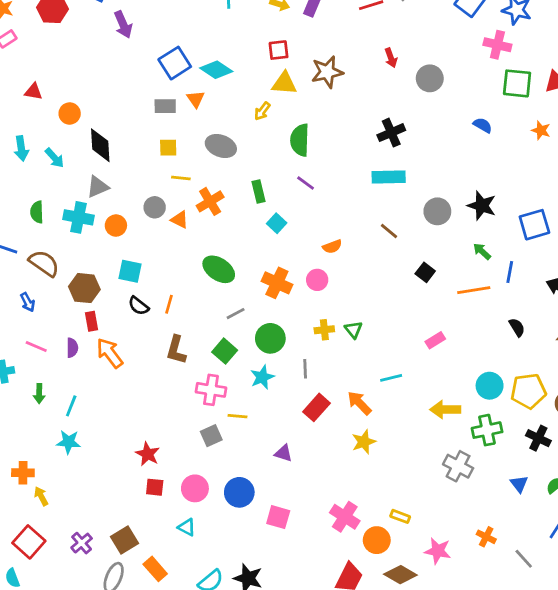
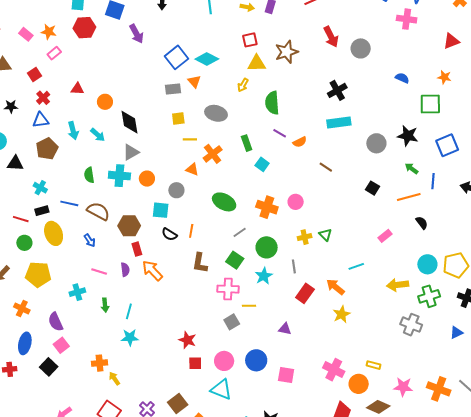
red arrow: (391, 58) -> (331, 37), size x1.5
green square: (517, 83) -> (430, 104), moved
gray circle: (155, 207) -> (176, 190), moved
brown line: (389, 231) -> (326, 167), moved
orange semicircle: (332, 247) -> (300, 142), moved
black semicircle: (517, 327) -> (422, 223), moved
blue triangle: (519, 484) -> (456, 332), turned 48
cyan triangle: (187, 527) -> (221, 389), size x1.6
orange cross: (486, 537) -> (439, 389), moved, size x1.6

